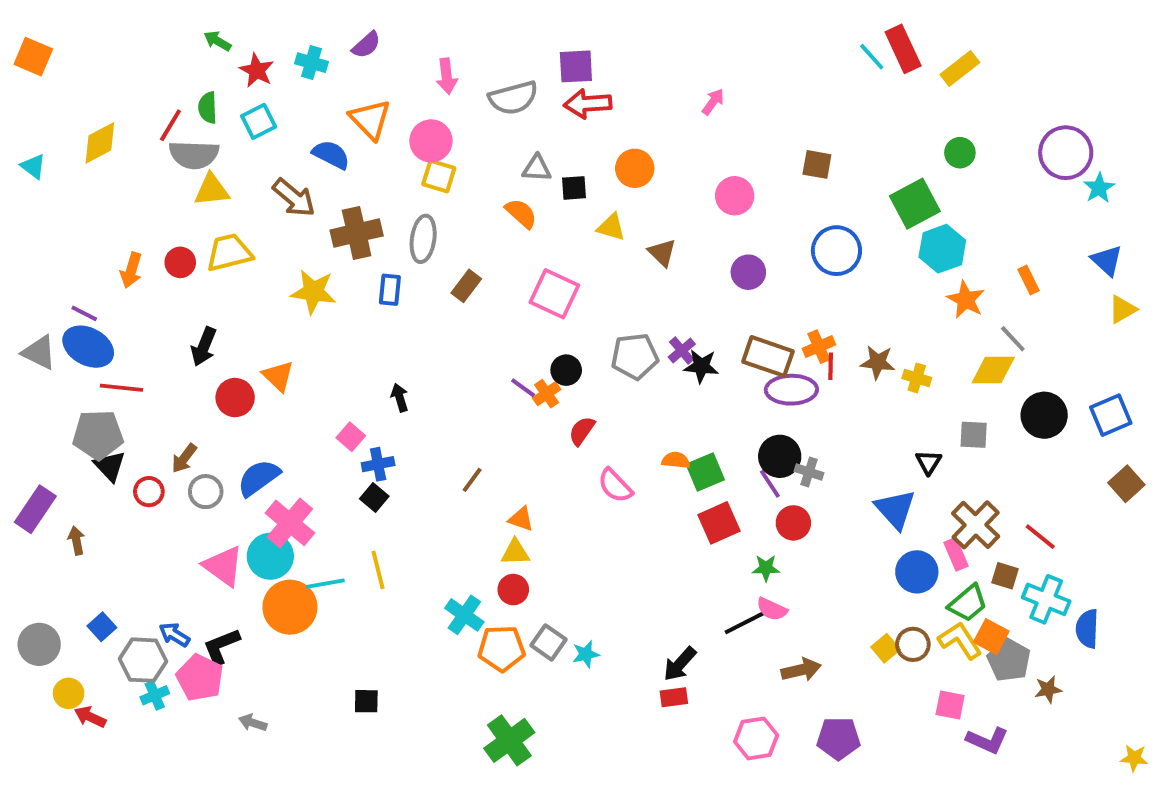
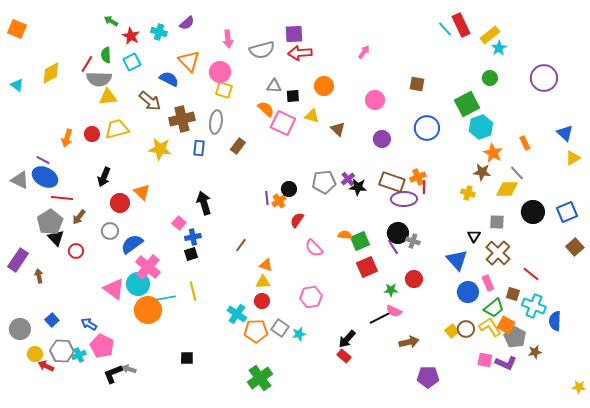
cyan star: (1099, 188) -> (499, 48), moved
pink square: (554, 294) -> (283, 123), moved
brown star: (878, 362) -> (482, 172), moved
purple line: (523, 388) -> (267, 198), turned 48
black arrow: (400, 398) -> (204, 203), size x1.6
gray pentagon: (98, 435) -> (50, 222), turned -30
brown arrow: (184, 458) -> (79, 217), moved
gray circle: (206, 492) -> (110, 231), moved
black square: (374, 497) -> (191, 254), turned 32
red circle: (793, 523) -> (414, 279), moved
brown cross: (976, 525) -> (498, 253), moved
black L-shape: (221, 646) -> (113, 374), moved
gray hexagon: (143, 660) -> (62, 351), moved
red rectangle: (674, 697) -> (344, 356), turned 48
pink hexagon: (756, 738) -> (311, 297), moved
purple L-shape: (987, 740) -> (506, 363), moved

